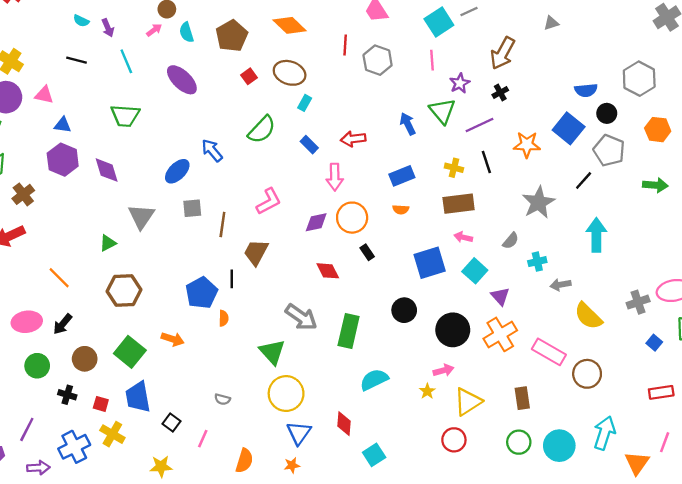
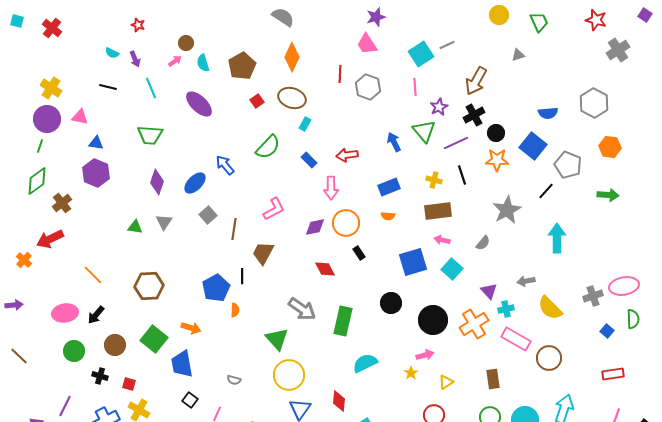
orange diamond: (290, 25) -> (292, 57), turned 72
black cross: (500, 93) -> (474, 115), size x1.5
black circle: (607, 113) -> (496, 133), moved
purple diamond: (107, 170) -> (157, 182), moved, turned 35
gray square: (192, 208) -> (208, 215), turned -36
gray triangle: (141, 216) -> (164, 222), size x0.7
green triangle: (108, 243) -> (135, 227), moved, turned 35
cyan cross: (537, 262) -> (506, 309), moved
purple triangle: (500, 296) -> (489, 291), moved
blue trapezoid: (138, 397) -> (182, 364), moved
yellow triangle: (468, 402) -> (446, 382), size x0.6

